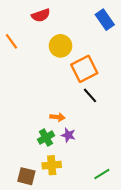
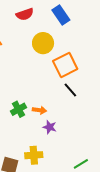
blue rectangle: (105, 20) -> (61, 15), moved
green cross: (46, 138) -> (18, 109), moved

